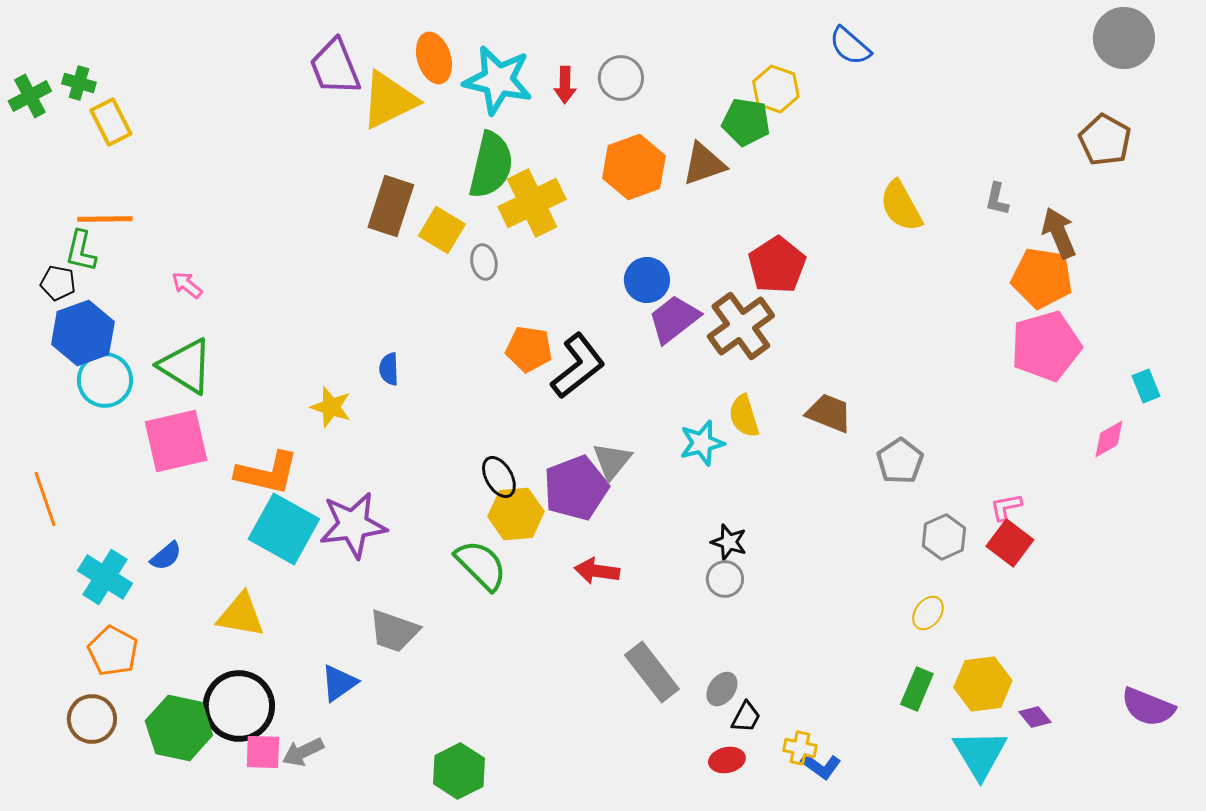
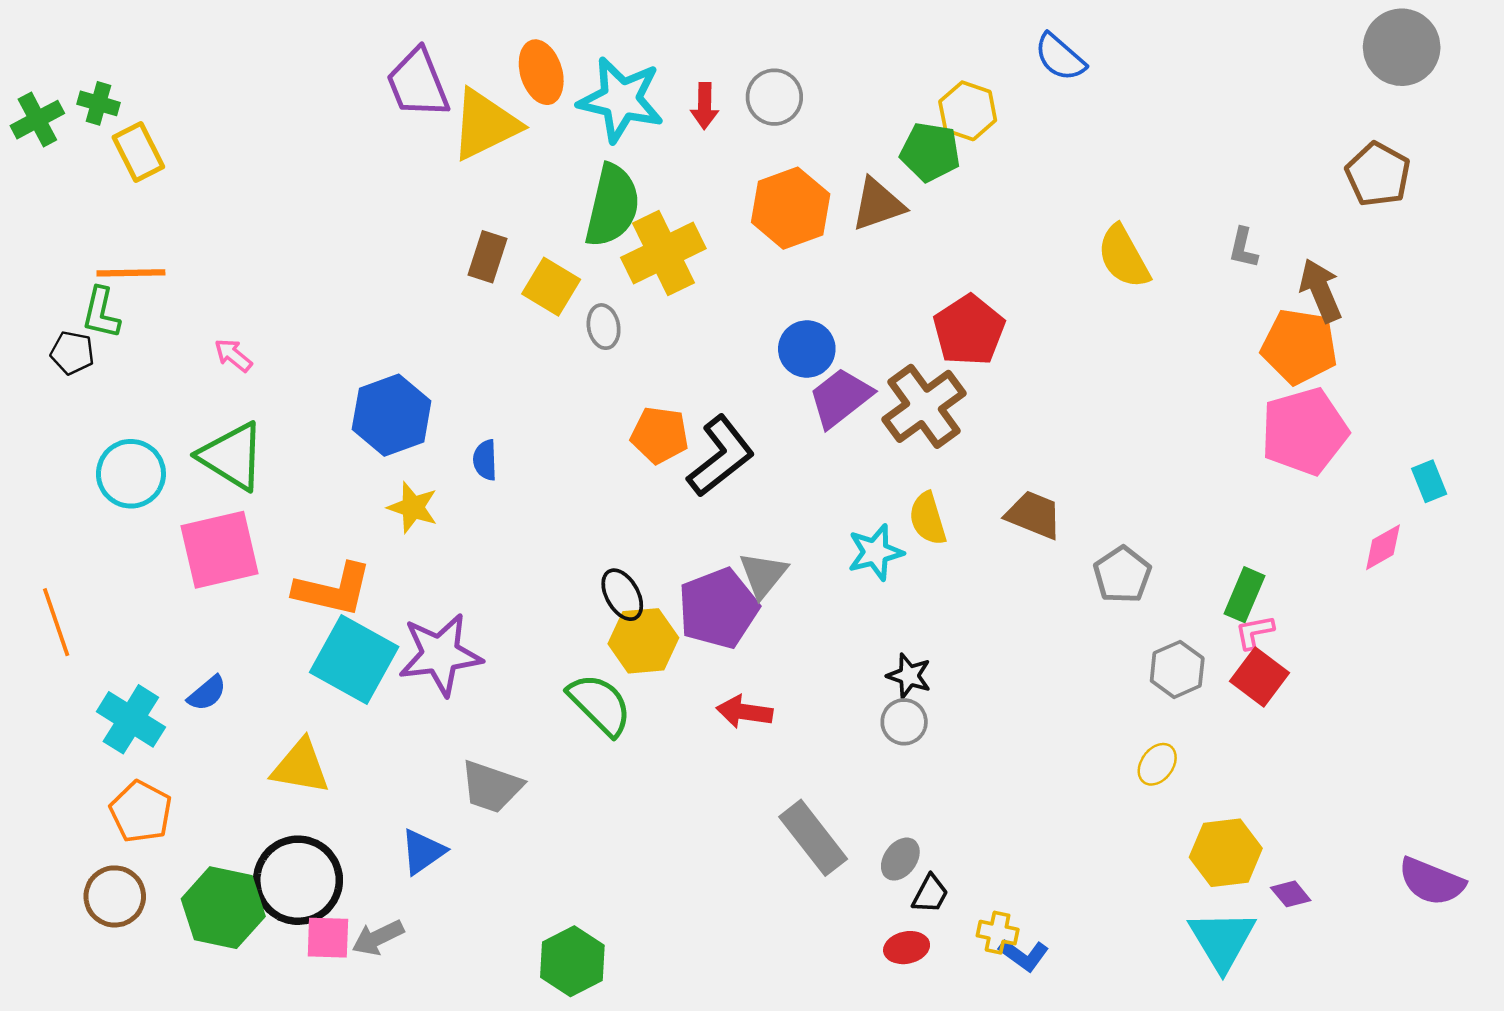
brown rectangle: (391, 206) -> (488, 257), size x0.7
blue hexagon: (83, 333) -> (392, 415), moved
green rectangle: (917, 689) -> (1245, 595), moved

